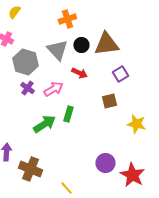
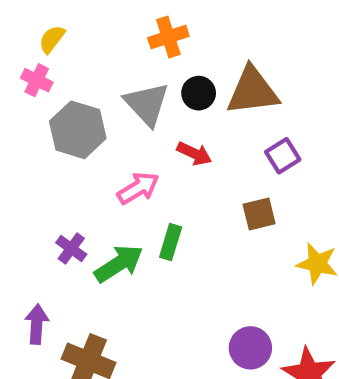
yellow semicircle: (14, 12) -> (52, 39), moved
purple cross: (27, 88) -> (71, 249), moved

